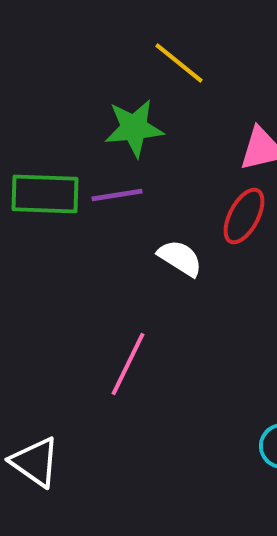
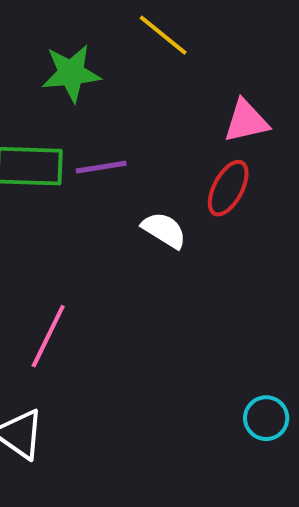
green star: (134, 128) -> (71, 73), moved
pink line: (128, 364) -> (48, 336), moved

